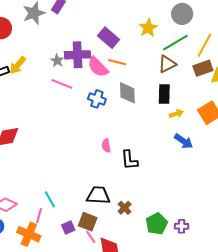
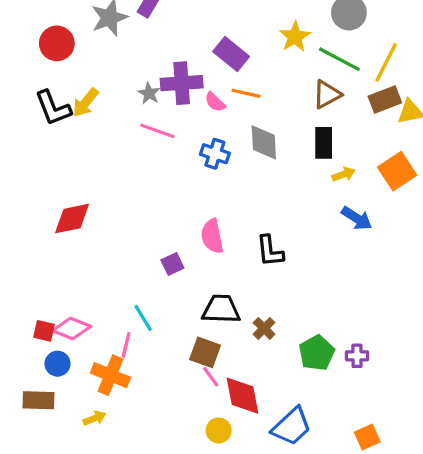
green line: (175, 43) -> (339, 59), turned 60
pink semicircle: (98, 67) -> (215, 102), size x0.6
pink semicircle: (106, 146) -> (212, 236), moved, size x1.5
purple square: (68, 228) -> (172, 264), moved

